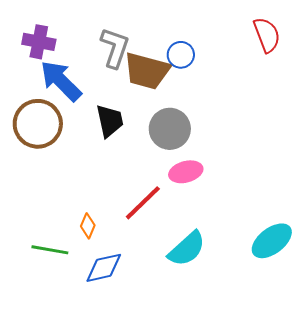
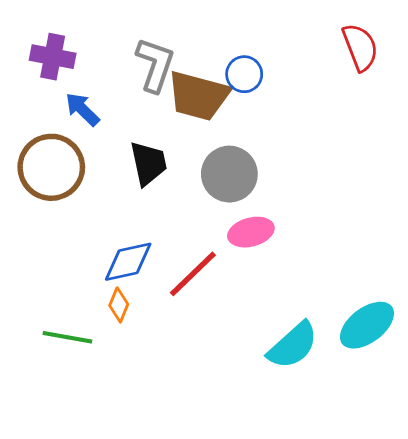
blue arrow: (61, 81) -> (82, 109), size x0.6
cyan semicircle: (187, 249) -> (293, 345), moved
blue diamond: (104, 268) -> (128, 262), moved

